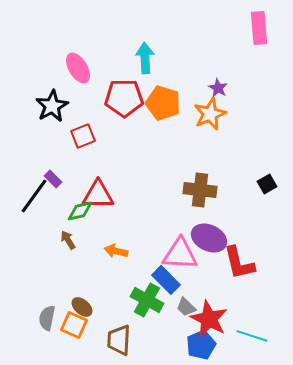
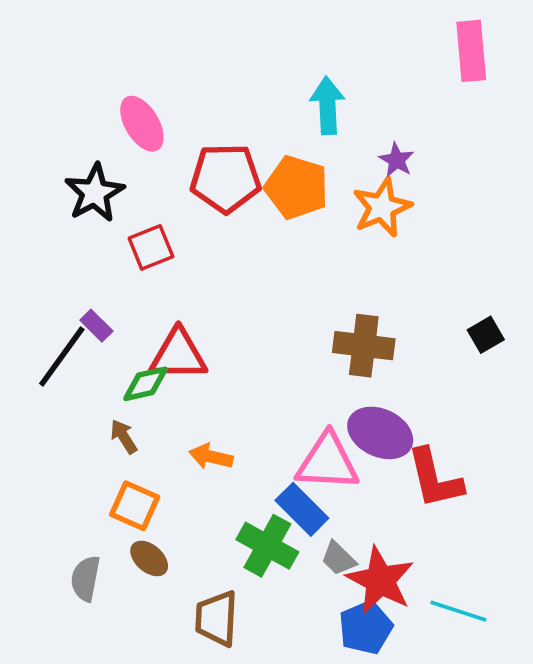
cyan arrow: (145, 58) -> (327, 106), moved
orange square: (74, 325) -> (135, 506), moved

